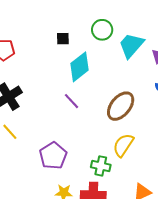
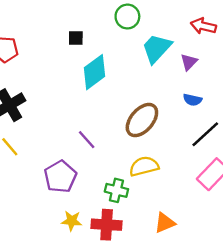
green circle: (102, 30) -> (127, 17), moved
purple line: (72, 101) -> (87, 140), moved
yellow semicircle: (123, 145) -> (144, 166), turned 40

